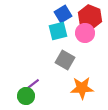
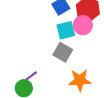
cyan square: (58, 31) -> (66, 30), moved

